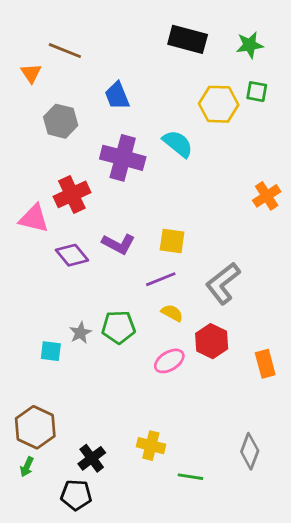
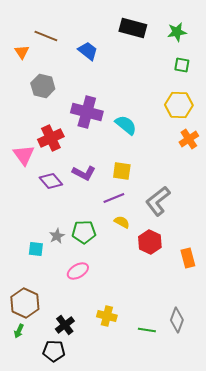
blue trapezoid: (117, 96) -> (88, 51), moved, turned 150
yellow hexagon: (219, 104) -> (179, 105), moved
cyan semicircle: (178, 144) -> (126, 125), moved
pink triangle: (34, 218) -> (24, 155), turned 40
pink ellipse: (169, 361) -> (78, 271), moved
green line: (190, 477) -> (147, 330), moved

